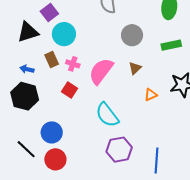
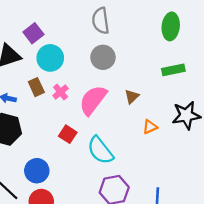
gray circle: (132, 35) -> (103, 57), moved
pink cross: (73, 64) -> (61, 92), turned 32
red square: (70, 90) -> (68, 134), moved

